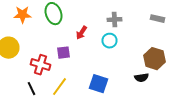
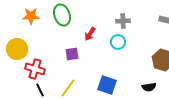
red cross: (40, 65) -> (35, 69), moved
black semicircle: (142, 78) -> (149, 87), moved

